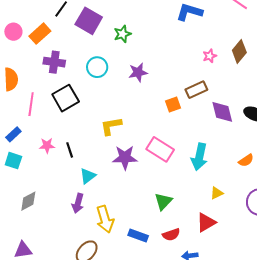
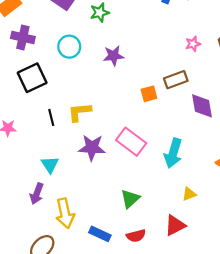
black line: (70, 150) -> (51, 117), moved
cyan triangle: (88, 176) -> (50, 165), turned -30

